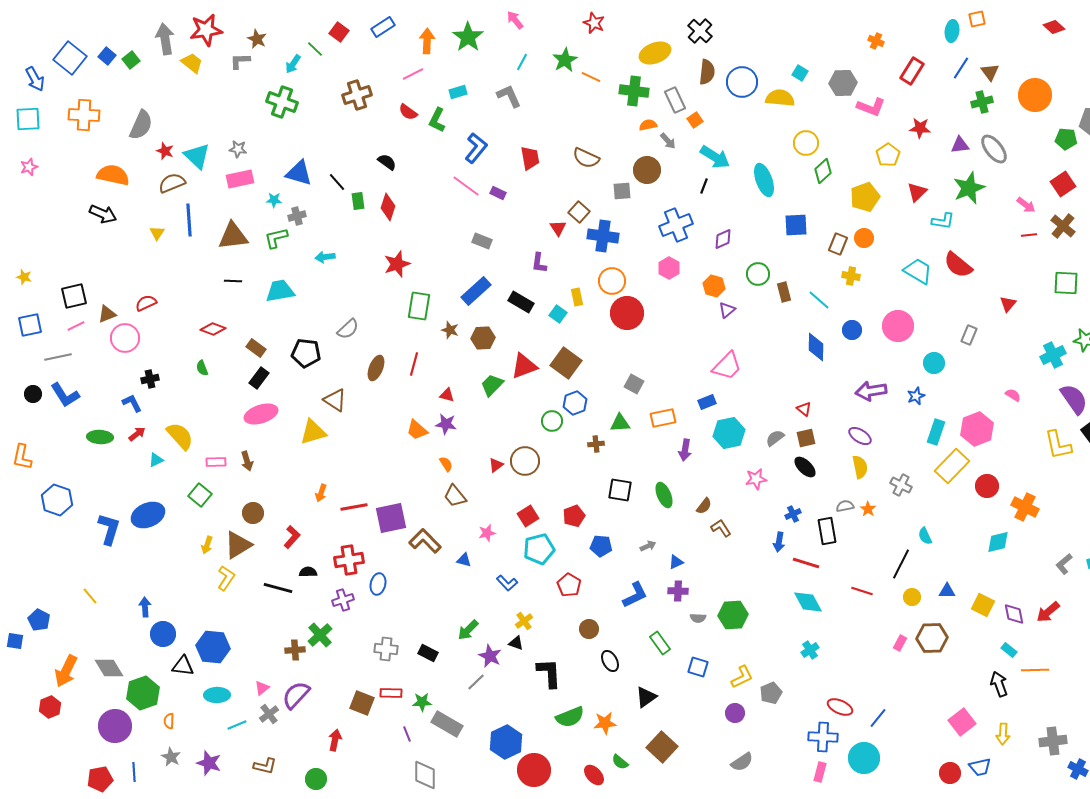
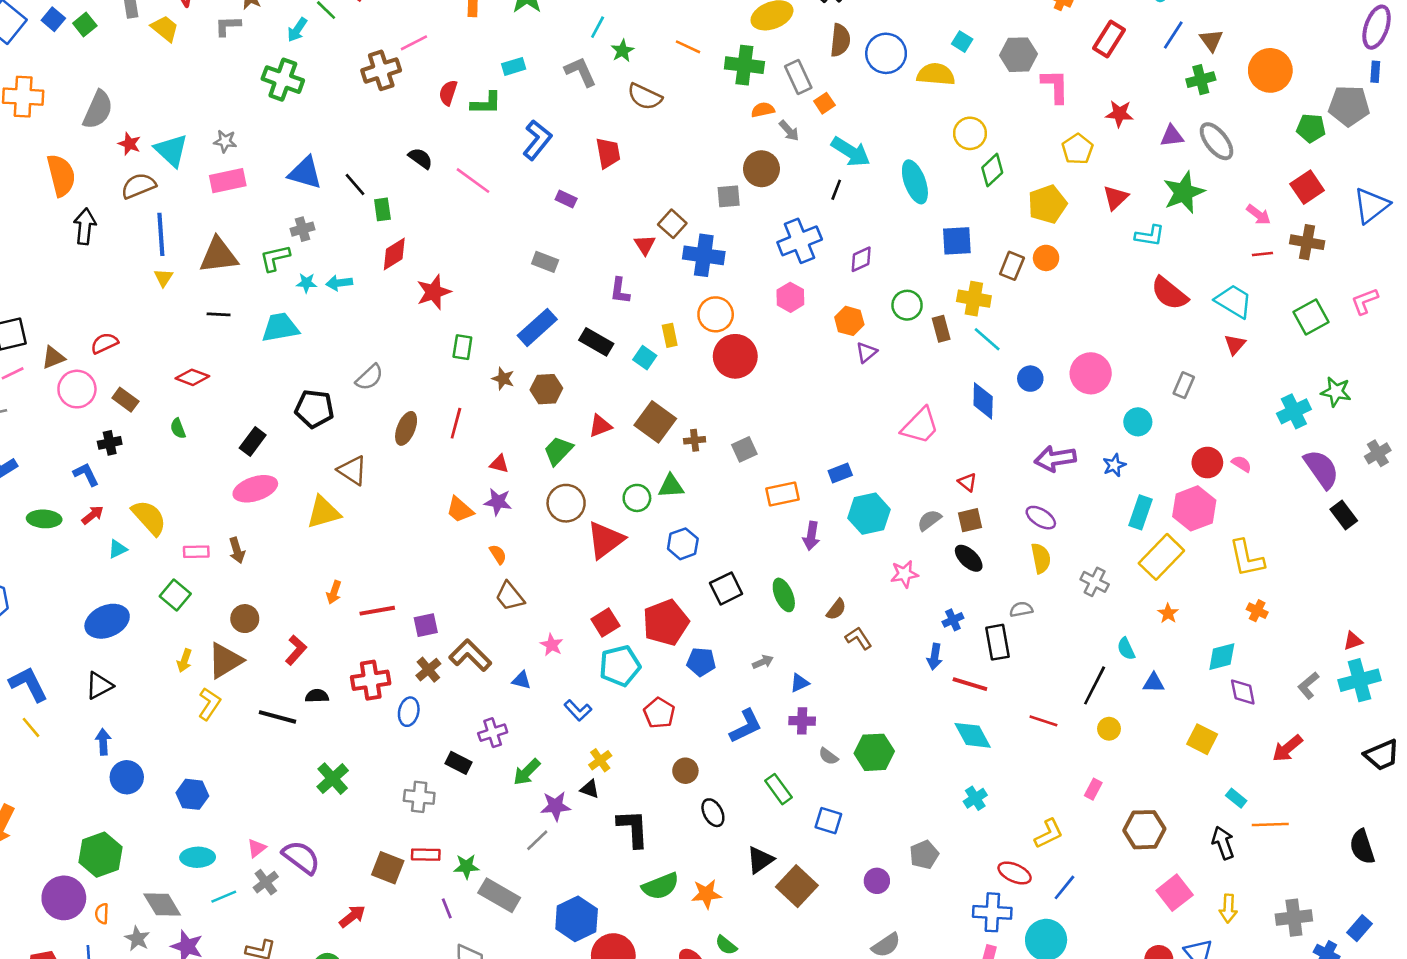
green star: (565, 60) -> (622, 51), moved, size x0.7
pink line: (413, 74) -> (414, 43), moved
pink L-shape: (871, 107) -> (1055, 86), turned -112
red semicircle: (408, 112) -> (448, 93), turned 72
green L-shape: (437, 120) -> (486, 103), turned -115
brown semicircle: (586, 158) -> (645, 97), moved
orange semicircle: (113, 175) -> (61, 175), turned 64
pink line: (466, 186) -> (473, 181), moved
cyan star: (274, 200) -> (306, 283), moved
red diamond: (388, 207) -> (394, 254), moved, turned 40
black arrow: (103, 214) -> (85, 226), moved, turned -108
brown cross: (1063, 226) -> (1307, 242), turned -30
yellow triangle: (157, 233) -> (163, 278), moved
cyan trapezoid: (918, 271) -> (1234, 301), moved
yellow cross: (851, 276) -> (974, 299), moved, size x1.4
green square: (1066, 283) -> (1311, 317), turned -32
green rectangle: (419, 306) -> (462, 347), size x0.7
brown rectangle: (256, 348) -> (125, 400), moved
red triangle: (524, 366) -> (600, 426), size x0.7
pink trapezoid: (727, 366) -> (920, 426), moved
gray square: (634, 384) -> (744, 449), turned 36
blue hexagon: (575, 403) -> (683, 544), moved
green triangle: (620, 423) -> (671, 486), moved
brown cross: (596, 444) -> (695, 440), moved
yellow L-shape: (1058, 445) -> (1247, 558), moved
brown circle: (525, 461) -> (566, 503), moved
red triangle: (496, 465) -> (605, 540), moved, size x2.0
red circle: (987, 486) -> (1207, 463), moved
black square: (620, 490) -> (726, 588), turned -35
orange cross: (1025, 507) -> (1257, 611), size x0.6
orange star: (868, 509) -> (1168, 613), moved
red pentagon: (574, 516) -> (666, 623), size x1.6
purple square: (391, 518) -> (426, 625), size x0.6
blue L-shape: (109, 529) -> (28, 684), moved, turned -44
pink star: (487, 533) -> (552, 645), turned -30
blue triangle: (947, 591) -> (1154, 683), moved
purple cross: (343, 600) -> (493, 733), moved
purple diamond: (1014, 614) -> (1243, 692), moved
gray semicircle: (698, 618) -> (828, 756), turned 35
brown hexagon: (932, 638) -> (1144, 830), moved
blue hexagon: (213, 647) -> (192, 794), size x0.7
brown cross: (295, 650) -> (428, 670), moved, turned -36
black rectangle: (428, 653) -> (459, 763), moved
purple star: (490, 656) -> (556, 806), turned -30
black triangle: (183, 666) -> (99, 685), moved, turned -35
gray diamond: (109, 668) -> (162, 904), moved
yellow L-shape: (742, 677) -> (1049, 834), moved
purple semicircle: (296, 695) -> (301, 857), turned 84
orange semicircle: (169, 721) -> (102, 914), moved
red arrow: (335, 740) -> (352, 916), turned 40
brown square: (662, 747) -> (797, 886), moved

